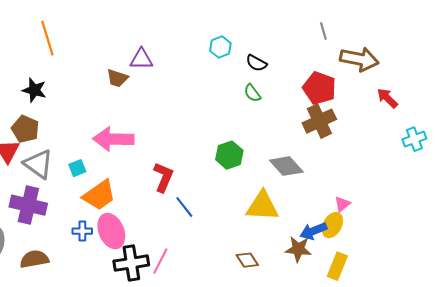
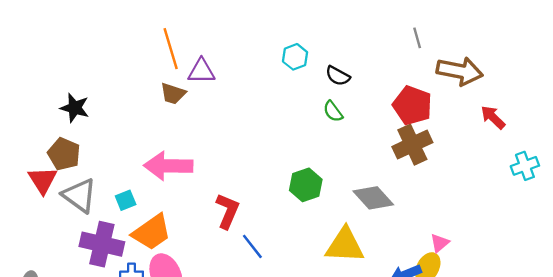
orange line: (47, 38) -> (171, 49), moved
purple cross: (28, 205) -> (102, 244), moved

